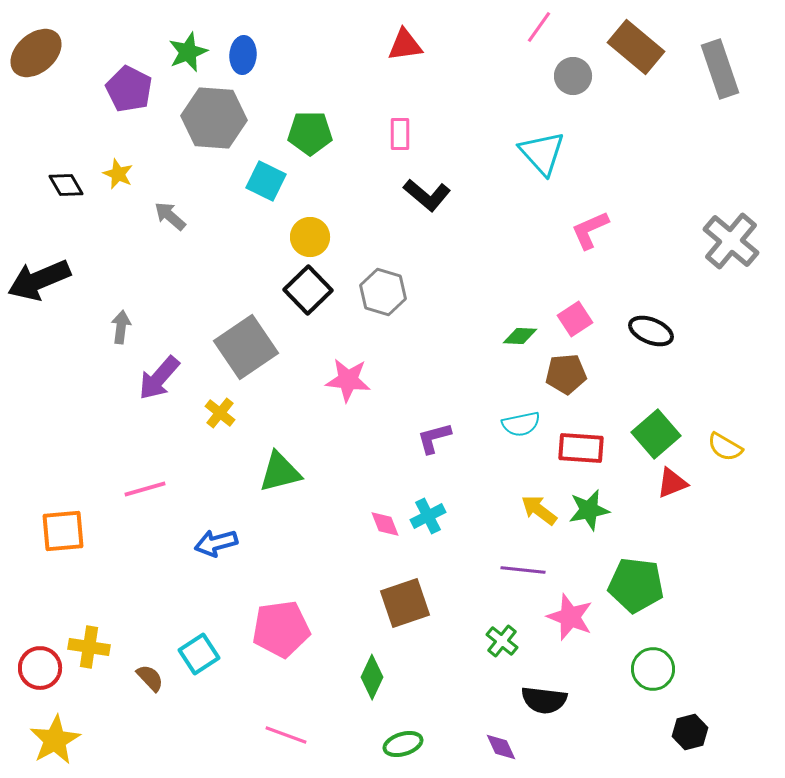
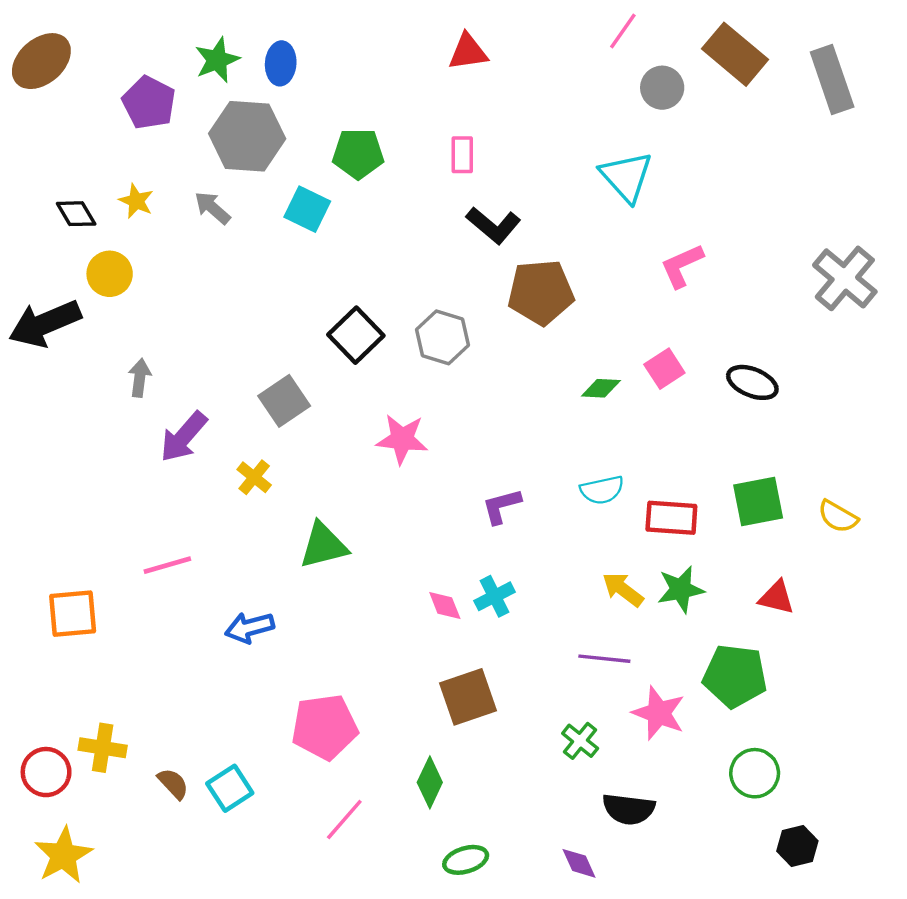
gray arrow: (170, 216) -> (212, 208), moved
yellow circle: (310, 237) -> (110, 274), moved
gray square: (246, 347) -> (284, 401), size x0.7
brown pentagon: (566, 374) -> (541, 292), moved, size x1.4
green square: (656, 434) -> (758, 502), turned 30
red triangle: (672, 483) -> (777, 597), moved, turned 36
cyan square: (199, 654) -> (230, 788), moved
pink line: (286, 735) -> (344, 819), moved, turned -69

